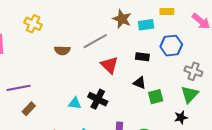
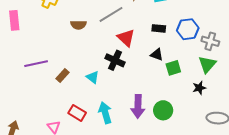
blue hexagon: (171, 46) -> (188, 29), moved
black cross: (98, 99) -> (115, 60), moved
cyan triangle: (75, 103) -> (93, 77), turned 32
brown rectangle: (29, 109) -> (63, 76), moved

